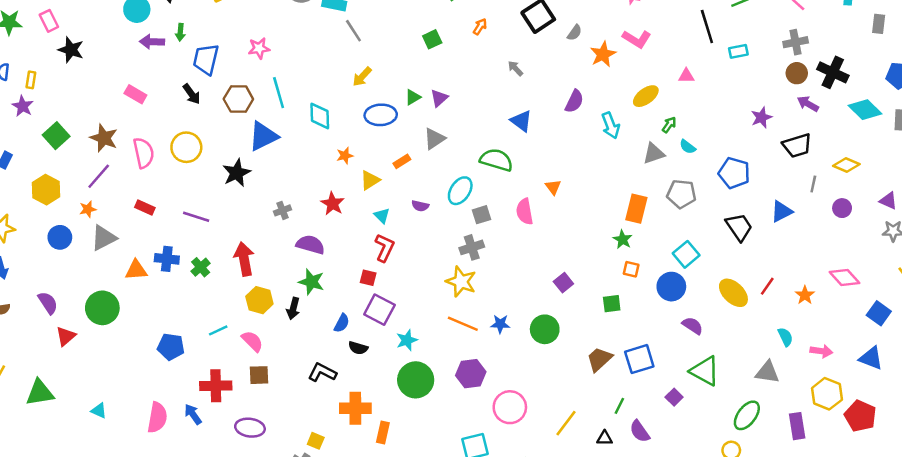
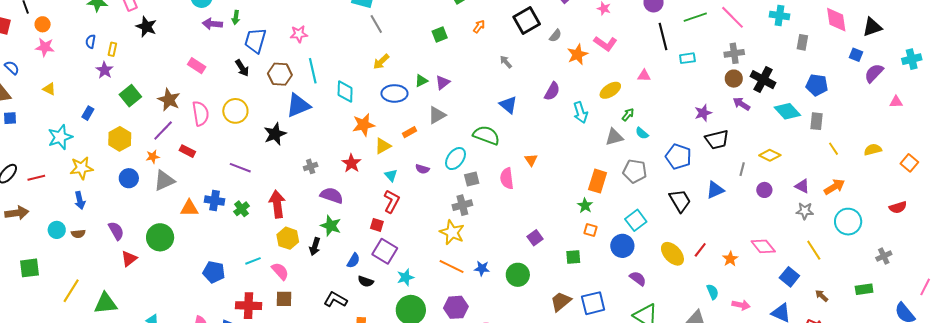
black trapezoid: (797, 145) -> (717, 140), moved
orange star: (345, 156) -> (364, 125), size x1.6
red rectangle: (145, 208) -> (187, 151), moved

